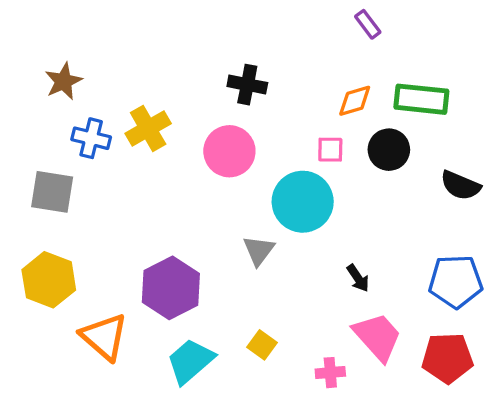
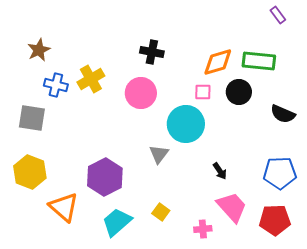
purple rectangle: (368, 24) -> (278, 15), moved
orange diamond: (355, 101) -> (218, 62), size x1.4

